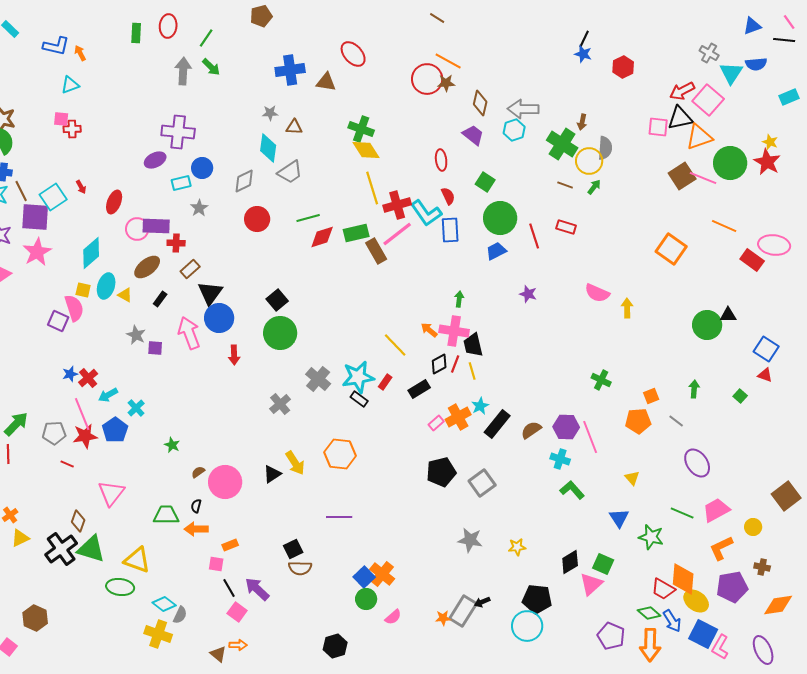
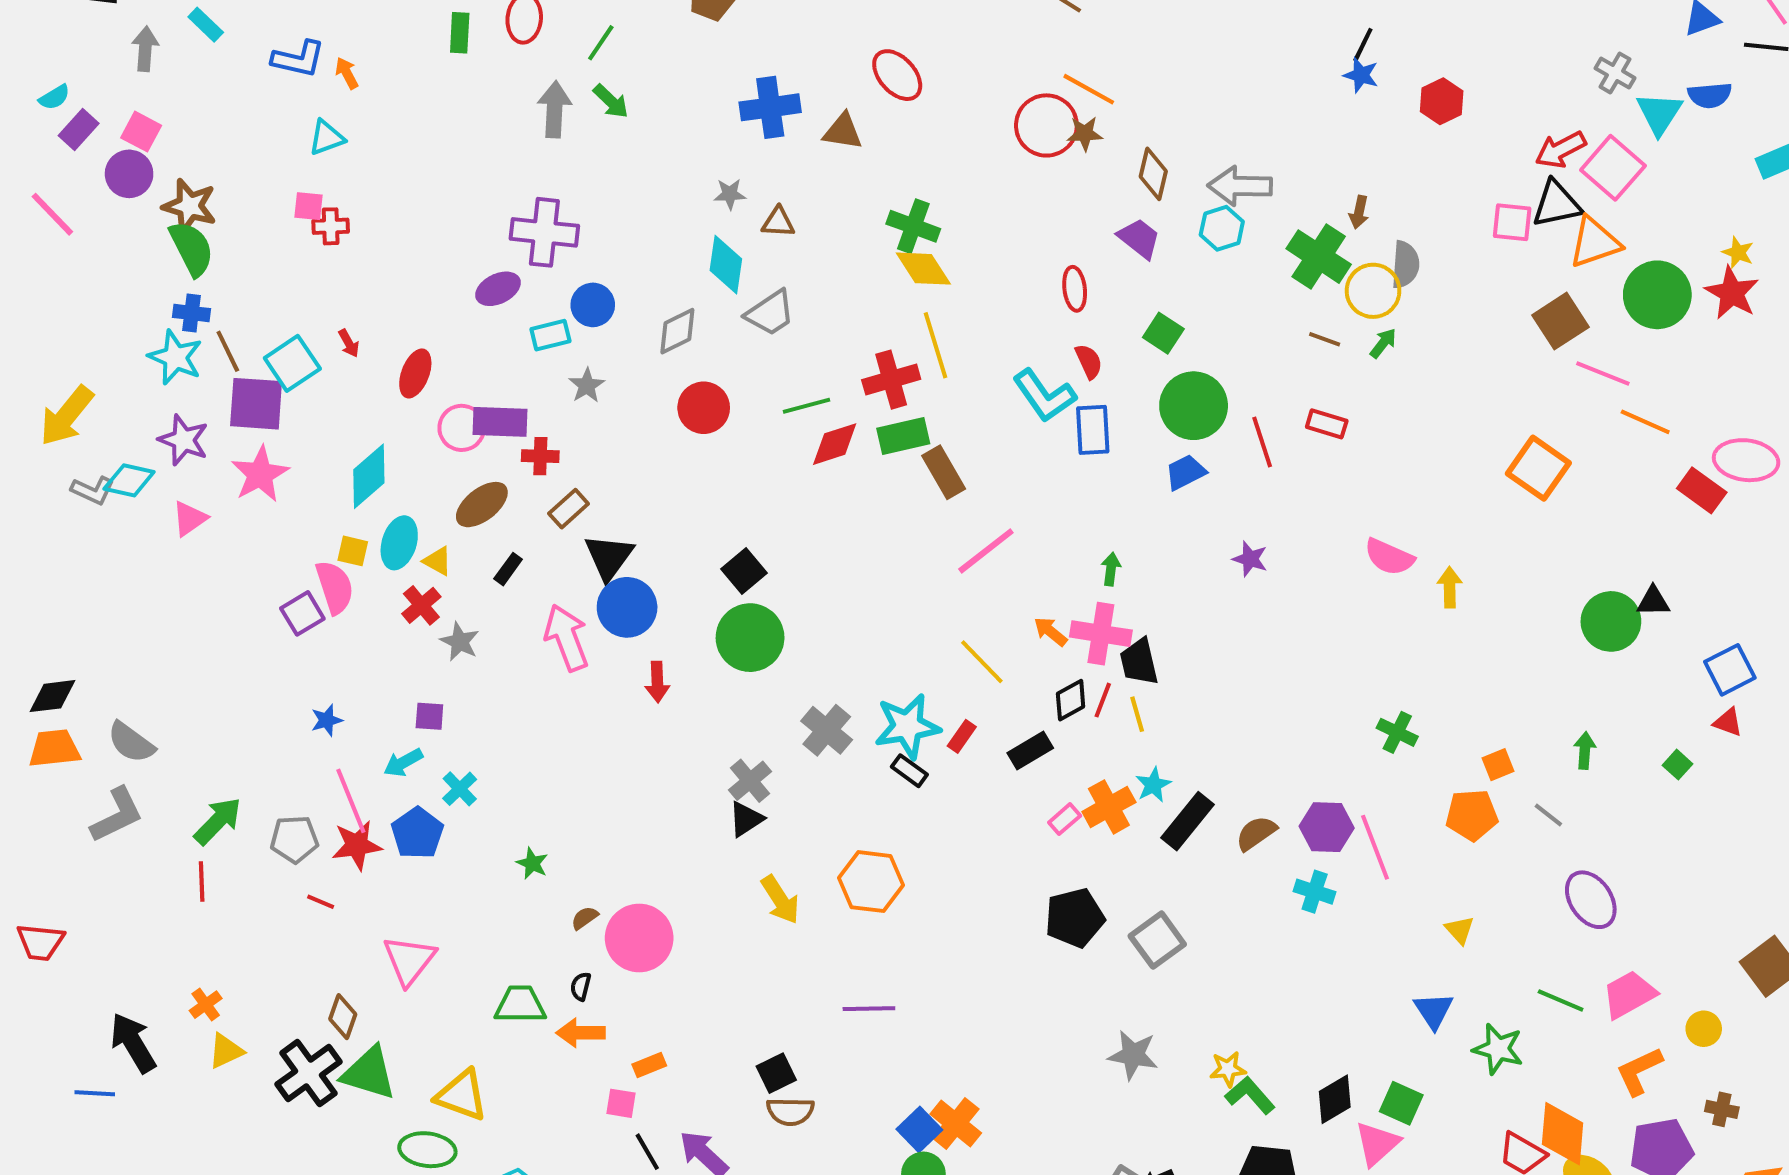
pink line: (703, 178) -> (1603, 373), moved
red cross: (397, 205) -> (891, 380), moved
pink line: (397, 234) -> (986, 551), moved
purple square: (58, 321) -> (302, 613), turned 35
purple square: (155, 348) -> (429, 716), moved
blue square: (766, 349) -> (1730, 670), turned 30
red cross: (88, 378) -> (421, 605), moved
black triangle: (272, 474) -> (746, 819), moved
green L-shape: (572, 490) -> (1250, 1095), moved

